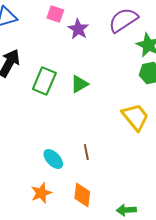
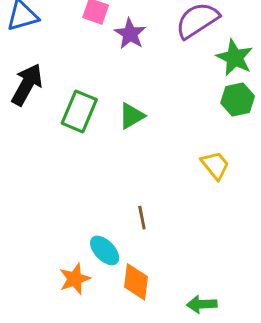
yellow trapezoid: (135, 117) -> (215, 165), size x0.7
cyan ellipse: (53, 159) -> (105, 250), moved

